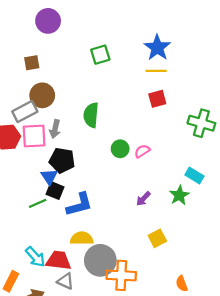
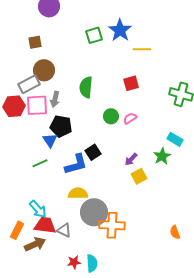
blue star: (157, 48) -> (120, 30), moved
red square: (157, 99) -> (131, 83), moved
black square: (55, 191) -> (93, 152), moved, turned 35
yellow square: (157, 238) -> (139, 176), moved
red trapezoid: (58, 260) -> (45, 225), moved
orange semicircle: (182, 284) -> (175, 232), moved

